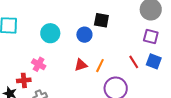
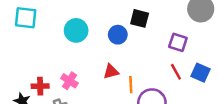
purple square: (151, 37) -> (178, 42), moved
pink cross: (39, 64) -> (69, 81), moved
orange line: (100, 66) -> (131, 85), moved, turned -32

